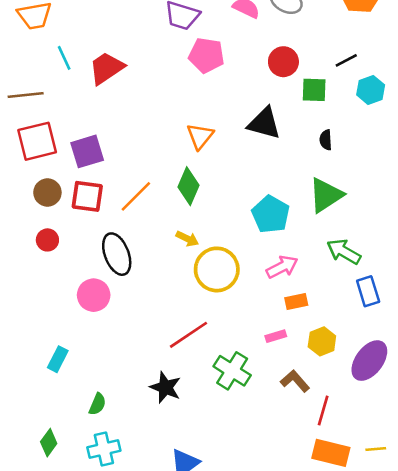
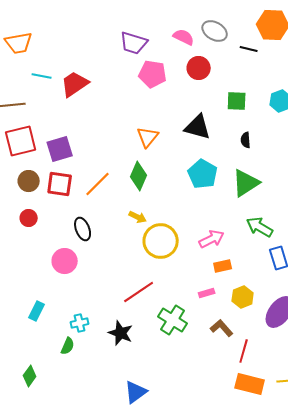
cyan line: (64, 58) -> (42, 76), turned -54
black line: (346, 60) -> (249, 49), moved, turned 42
red circle: (283, 62) -> (199, 68), moved
cyan pentagon: (271, 214) -> (203, 174), moved
black ellipse: (117, 254) -> (83, 229), size x0.7
cyan cross: (104, 449) -> (80, 323), moved, size x0.7

